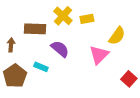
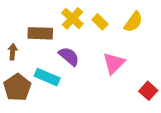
yellow rectangle: (87, 19) -> (100, 22), turned 56
yellow semicircle: (117, 36) -> (133, 22), moved
cyan rectangle: (41, 67) -> (47, 77), size x1.5

